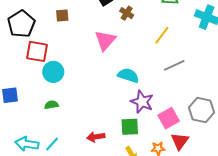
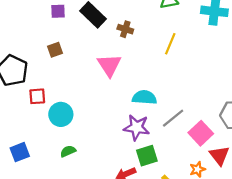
red square: (37, 51) -> (37, 96), size x0.7
gray line: (174, 65) -> (173, 118), moved
purple star: (142, 102) -> (137, 127), moved
green square: (130, 127) -> (147, 156), moved

